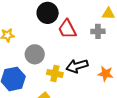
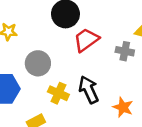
red trapezoid: (67, 29) -> (86, 40), turned 70
black arrow: (77, 66) -> (89, 90), turned 70

